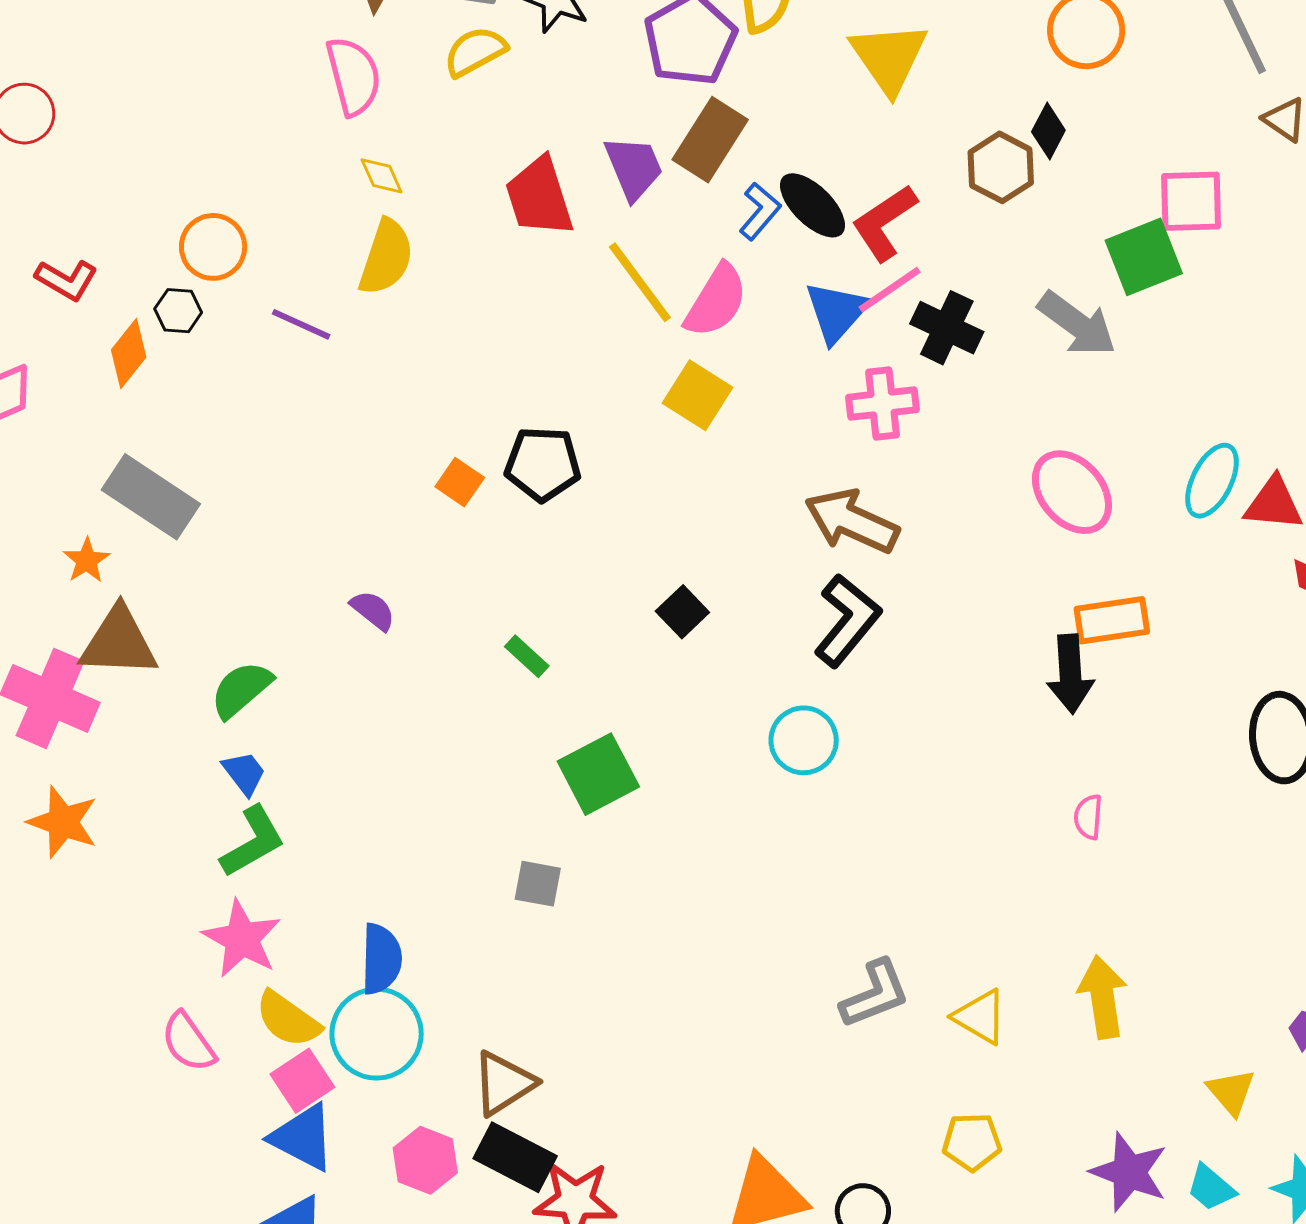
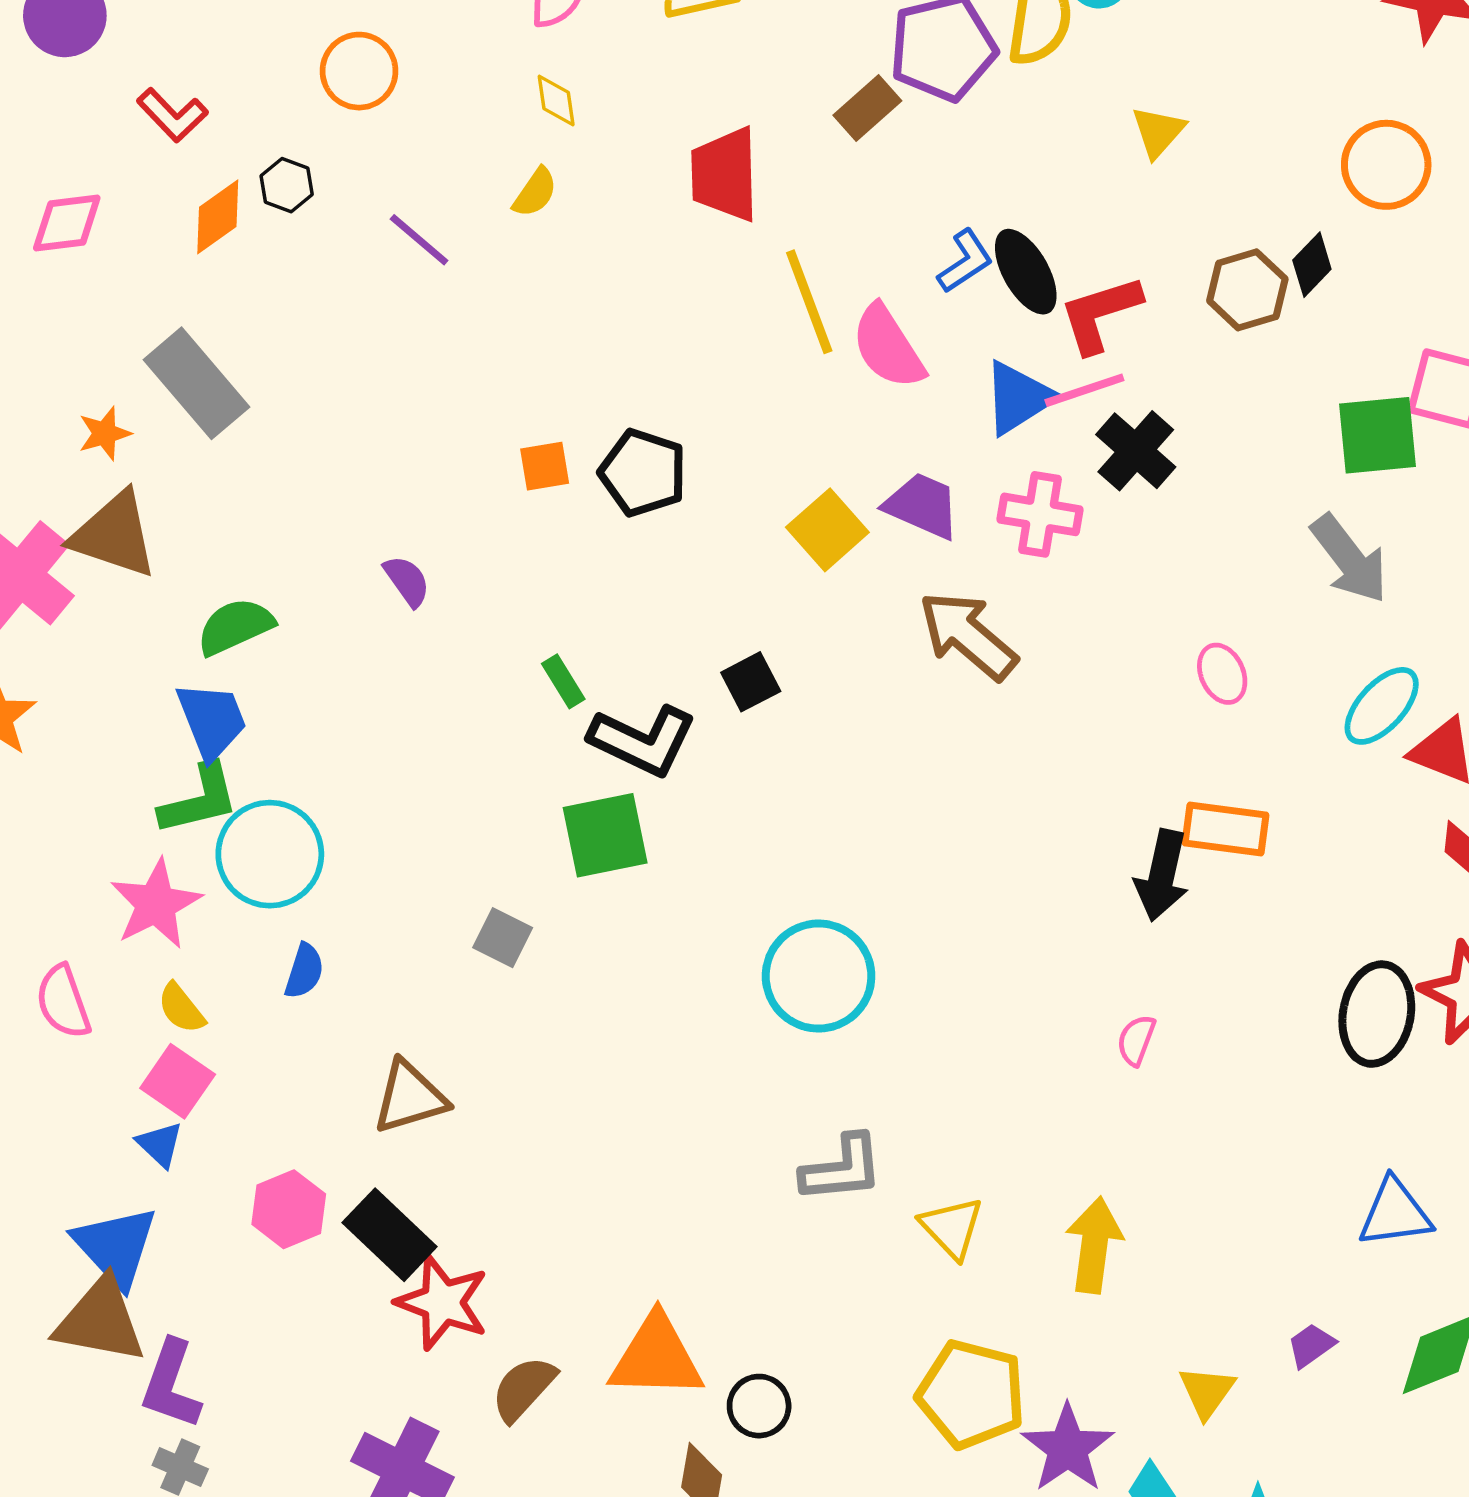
yellow triangle: (889, 58) -> (1158, 132), size x0.6
brown rectangle: (710, 140) -> (867, 108), moved, size x0.7
purple trapezoid: (634, 168) -> (922, 506), moved, turned -60
orange circle: (213, 247) -> (359, 71), moved
yellow semicircle: (386, 257) -> (535, 192), size x0.6
pink semicircle: (716, 301) -> (888, 347), turned 100
gray arrow: (1077, 324) -> (1349, 559), moved
yellow square: (698, 395) -> (827, 530), moved
orange square: (460, 482) -> (545, 466), turned 30
pink ellipse: (1072, 492) -> (1222, 674), size x0.6
black L-shape: (847, 620) -> (643, 741), moved, turned 60
cyan circle: (804, 740) -> (819, 976), moved, size x1.4
blue trapezoid: (244, 773) -> (212, 721), size x1.5
blue semicircle: (381, 959) -> (304, 971), size x0.7
yellow semicircle: (288, 1019) -> (181, 1008), size x0.7
cyan circle: (377, 1034) -> (270, 854), moved
pink square: (302, 1081) -> (178, 1081), turned -38
brown triangle: (504, 1083) -> (410, 1097), moved
blue triangle: (303, 1137) -> (160, 1144), size x0.6
yellow pentagon: (972, 1142) -> (971, 1394), moved, size x1.6

